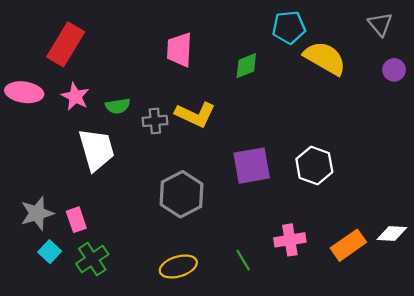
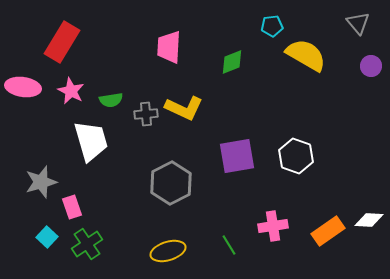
cyan pentagon: (289, 27) -> (272, 26), size x0.7
gray star: (37, 213) -> (41, 182), moved

